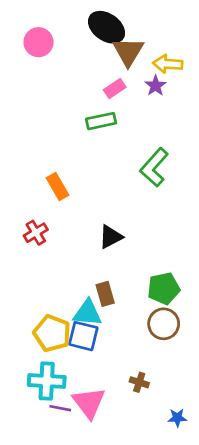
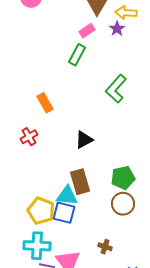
green rectangle: (101, 121) -> (77, 55), turned -50
brown rectangle: (105, 294) -> (80, 182), size x1.4

